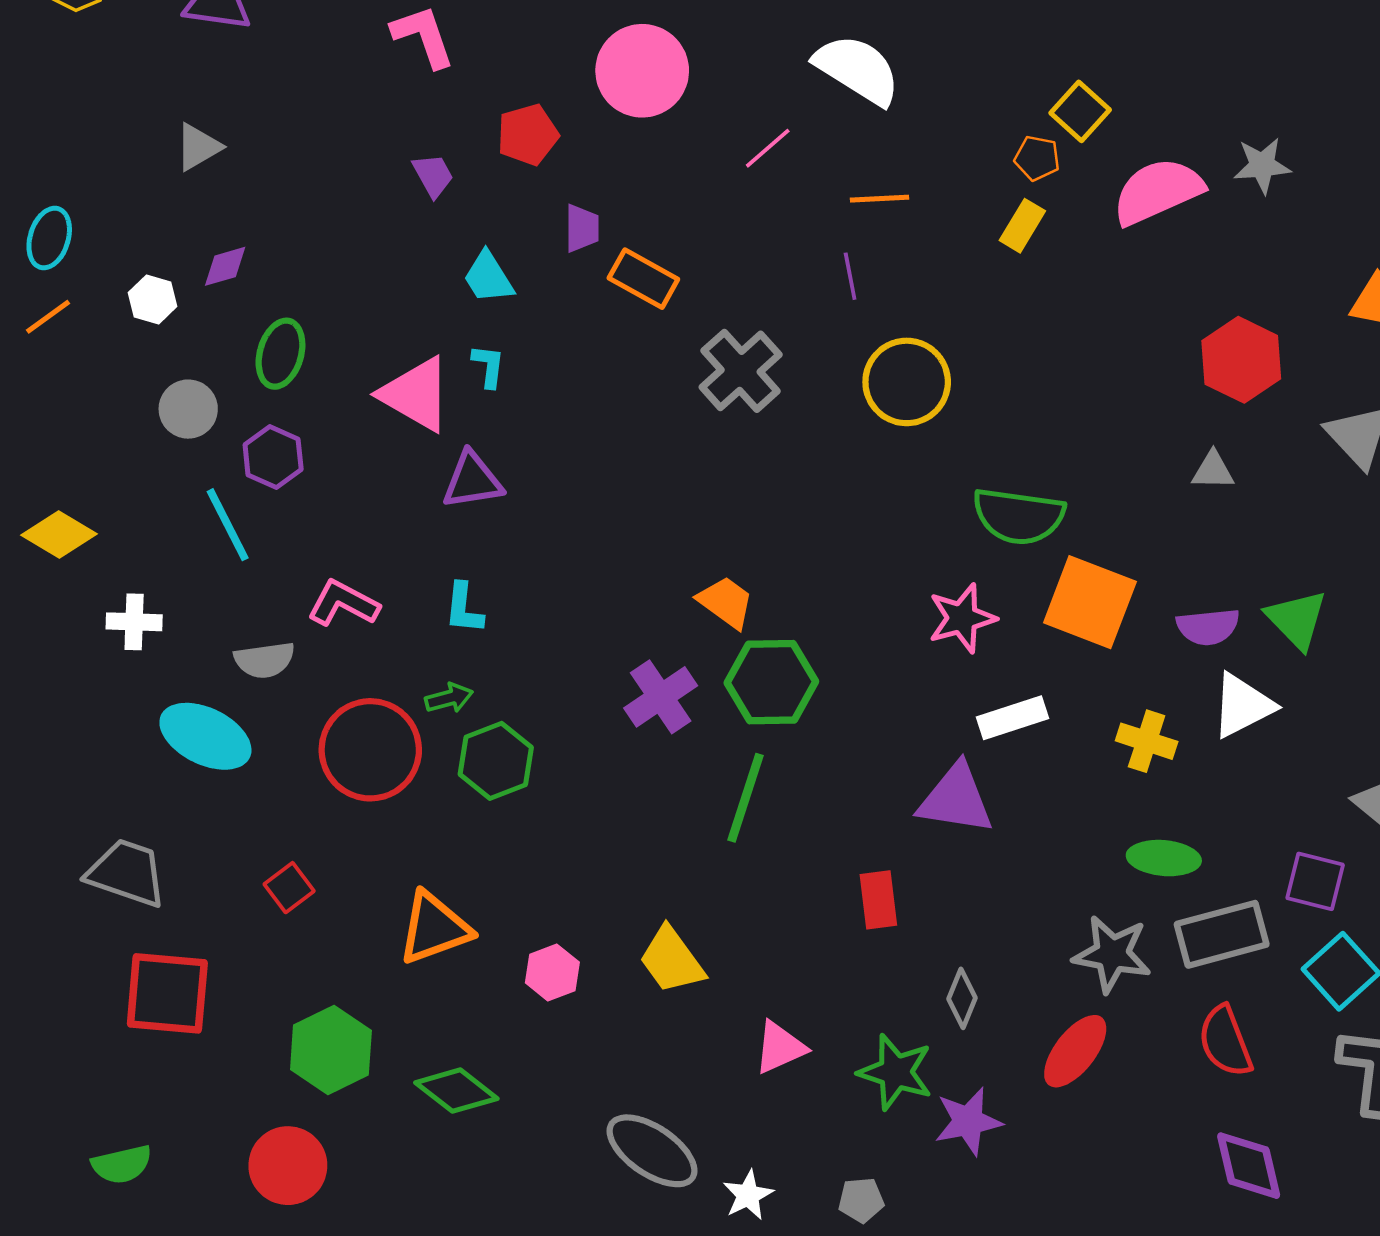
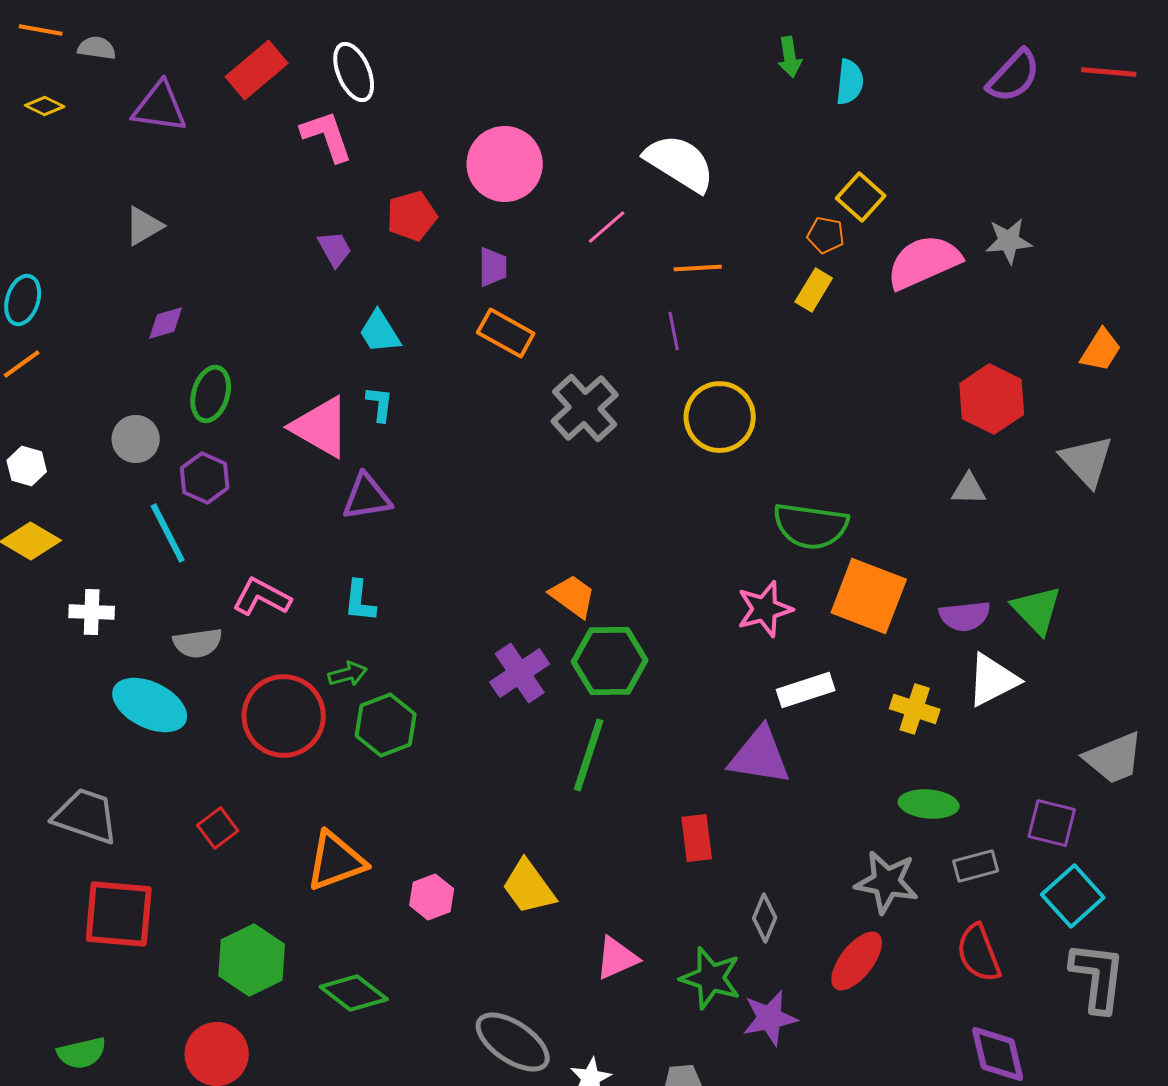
purple trapezoid: (582, 228) -> (493, 267), moved
white hexagon: (153, 300) -> (27, 466), moved
gray rectangle: (1222, 934) -> (976, 866), size x0.6

